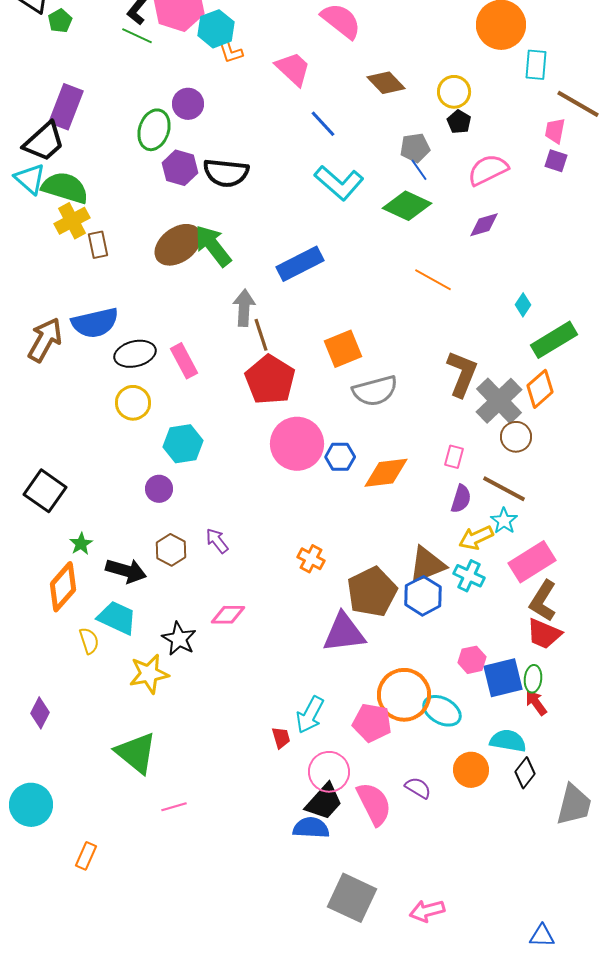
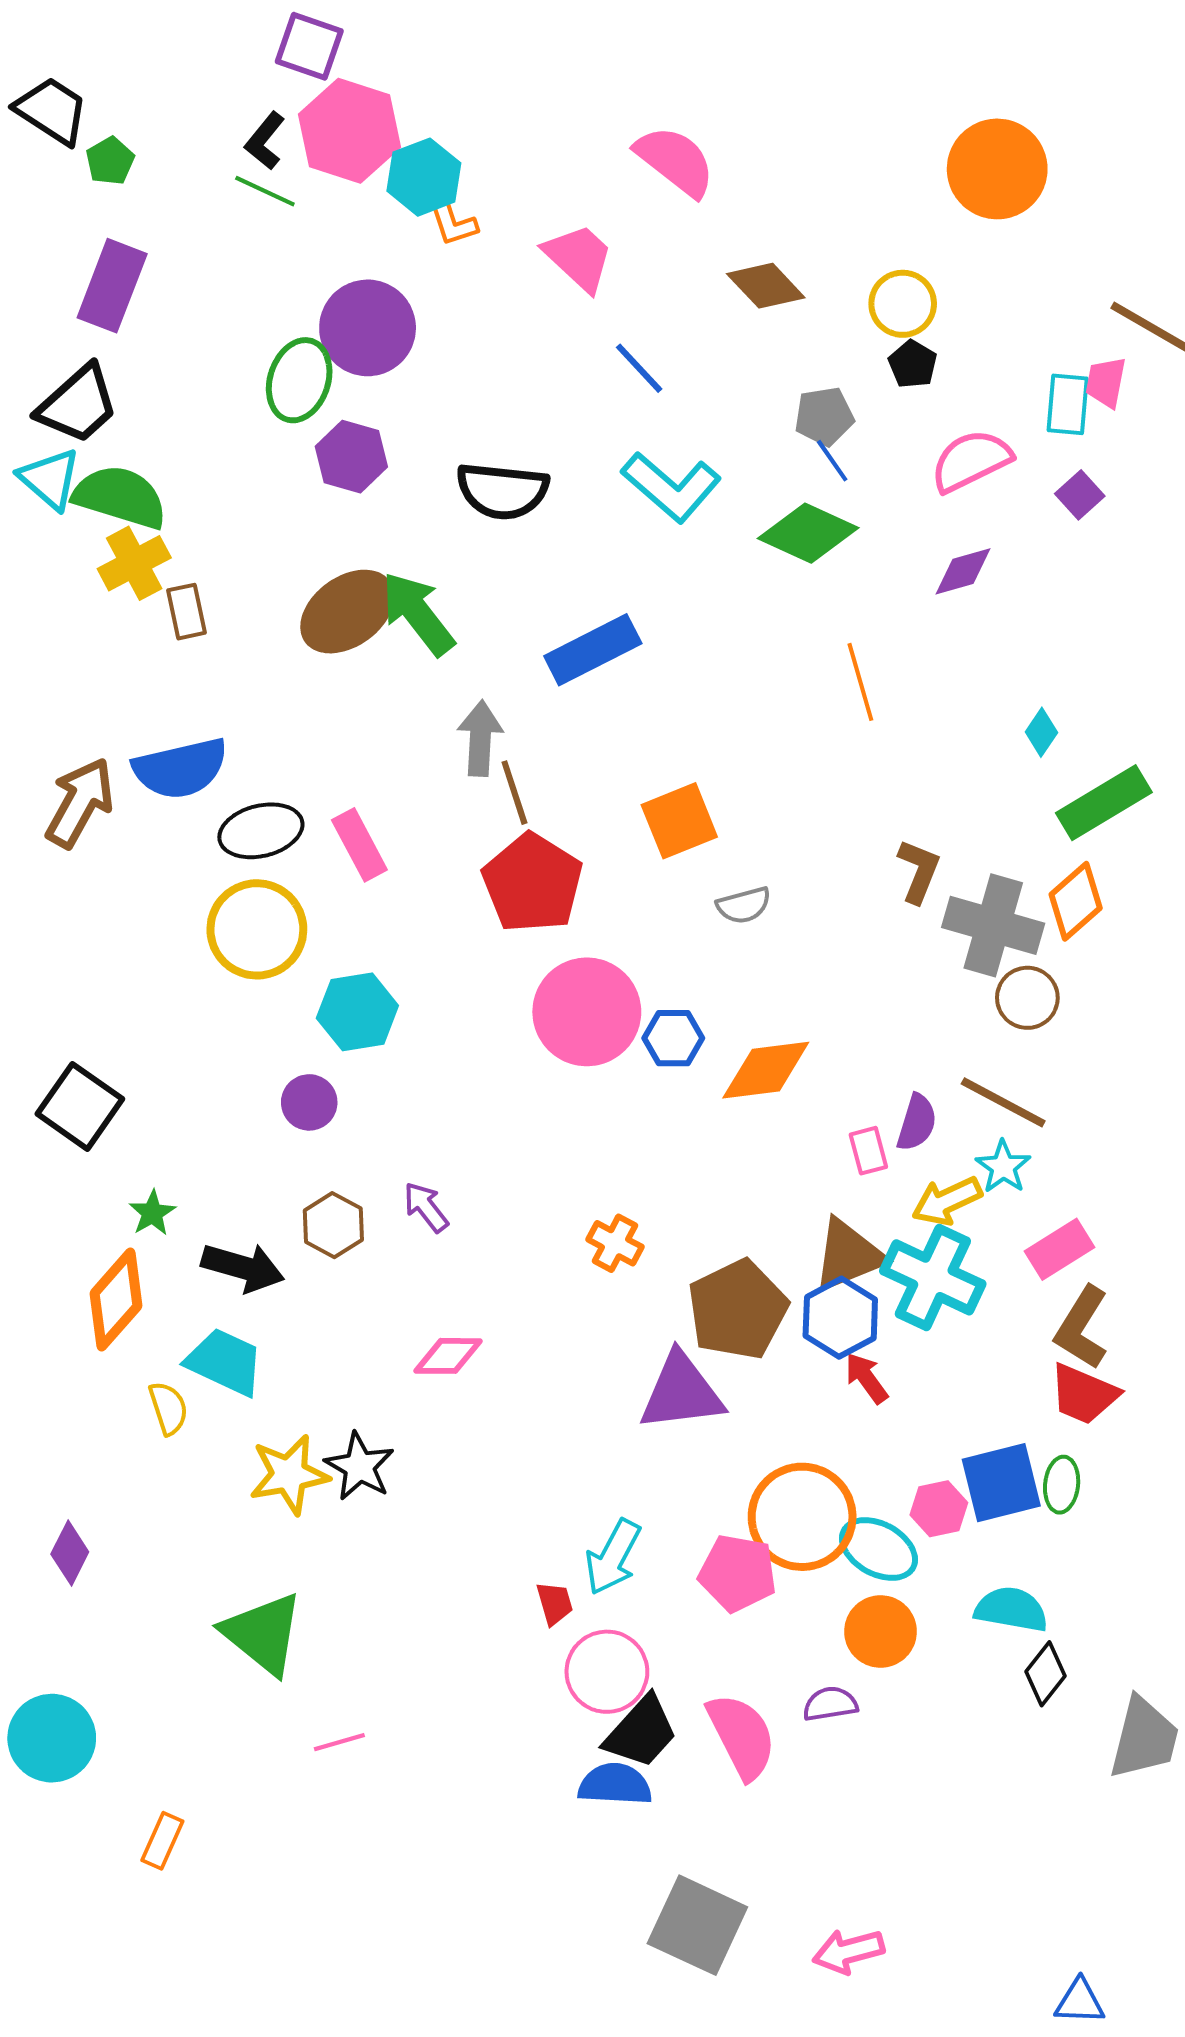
cyan rectangle: (536, 65) -> (1068, 404), moved
purple circle: (188, 104) -> (368, 328), size x1.5
purple rectangle: (66, 107) -> (112, 286), moved
purple square: (556, 161) -> (1080, 495), moved, turned 30
black semicircle: (226, 173) -> (502, 491), moved
orange line: (433, 280) -> (860, 682), turned 45
brown L-shape: (462, 374) -> (919, 871), size x0.7
gray semicircle: (375, 391) -> (744, 905), size x0.6
gray cross: (499, 401) -> (993, 925), turned -30
yellow circle: (133, 403) -> (257, 929), size x1.4
pink rectangle: (454, 457) -> (868, 1151), moved, turned -30
pink rectangle: (532, 562) -> (1060, 1249), size x0.7
cyan cross: (469, 576) -> (933, 1277), size x1.6
black star: (179, 639) -> (359, 1467), moved
pink hexagon: (472, 660) -> (939, 1509), moved
red arrow: (536, 703) -> (866, 1378), moved
orange circle: (471, 770) -> (881, 1631), moved
pink circle: (329, 772) -> (607, 1672), moved
purple semicircle: (418, 788) -> (830, 1704), turned -40

